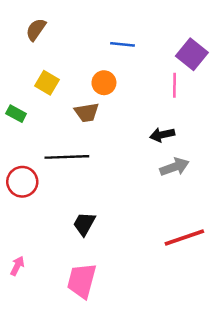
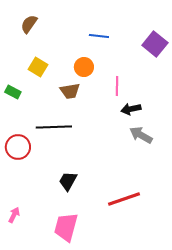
pink line: (175, 85) -> (117, 86), moved
gray arrow: (175, 167) -> (141, 135), turned -130
red line: (184, 237) -> (124, 199), moved

